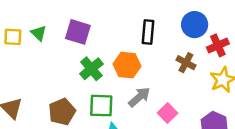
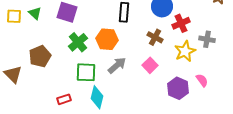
brown pentagon: (62, 112) -> (40, 56), moved
pink square: (168, 113) -> (150, 65), moved

